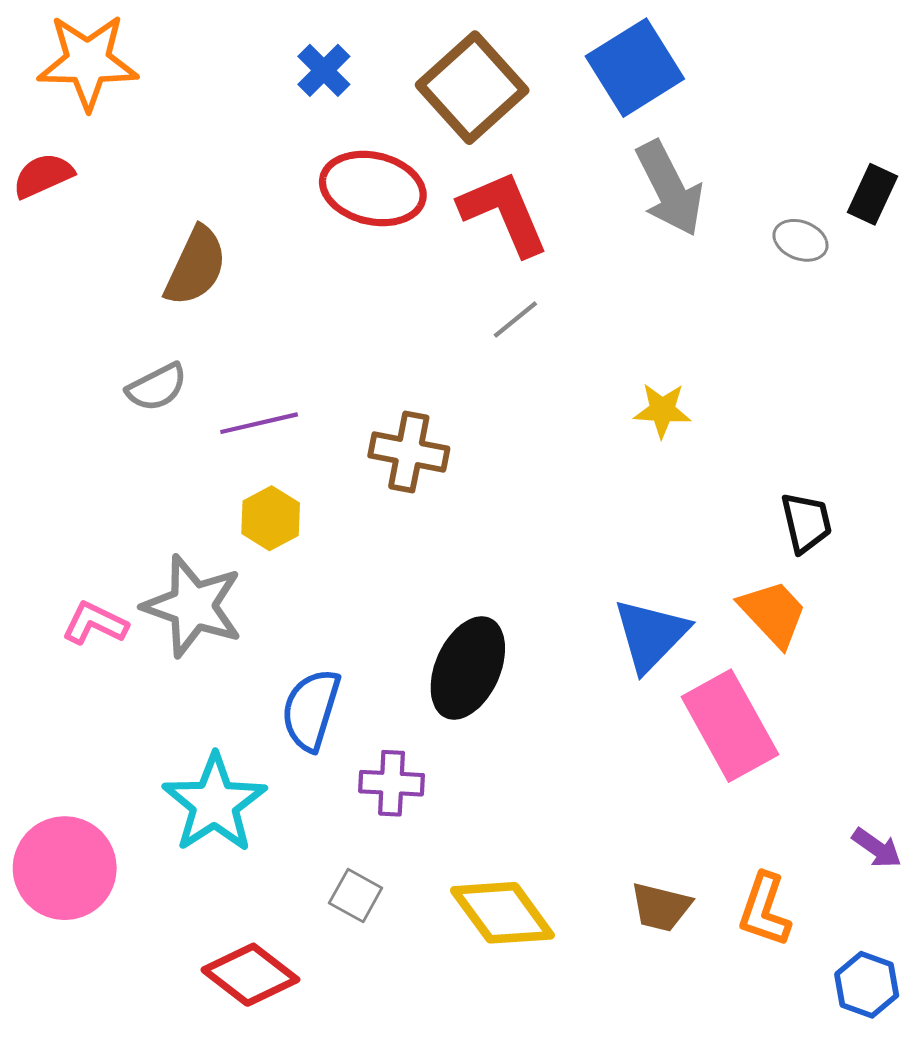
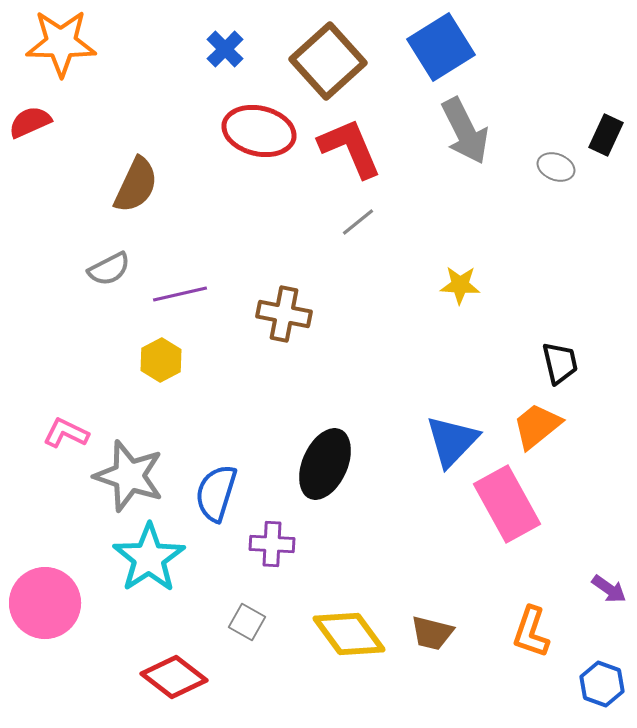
yellow hexagon: (271, 518) -> (161, 360), moved
gray star: (193, 606) -> (129, 476), moved
orange trapezoid: (773, 613) -> (537, 426), turned -86
brown trapezoid: (661, 907) -> (432, 633), moved

